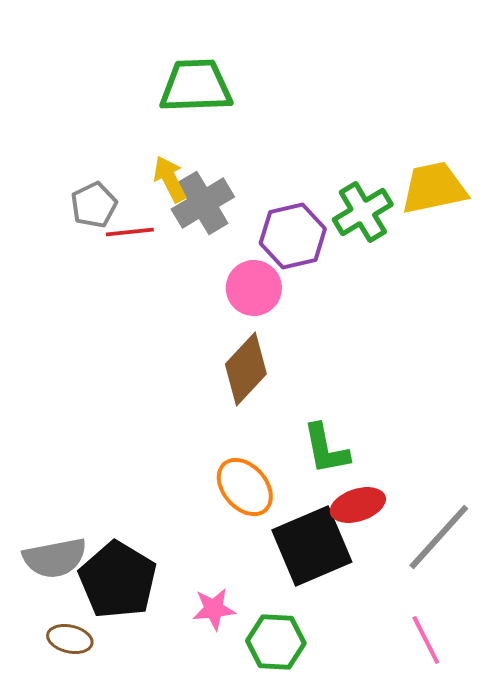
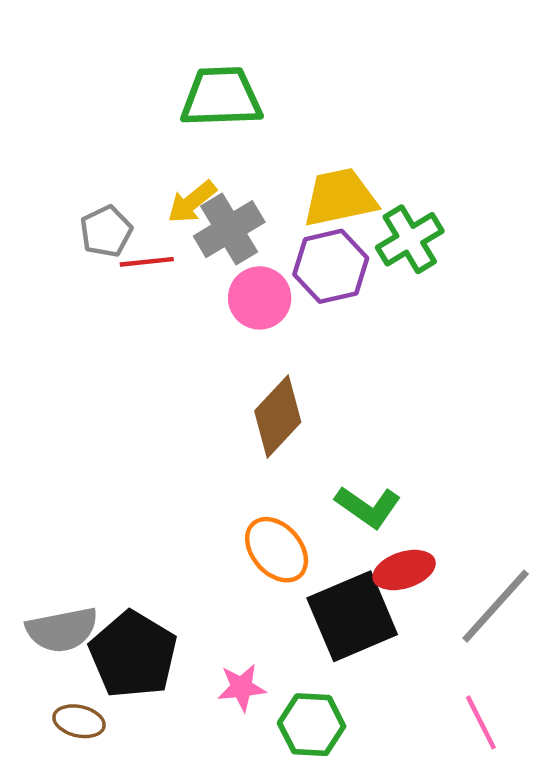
yellow arrow: (170, 179) -> (192, 202), turned -102
yellow trapezoid: (434, 188) -> (340, 197), moved
pink circle: (254, 288) -> (260, 298), moved
green L-shape: (326, 449) -> (368, 507), turned -44

